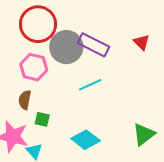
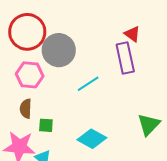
purple rectangle: (93, 45) -> (125, 58), moved, turned 60

